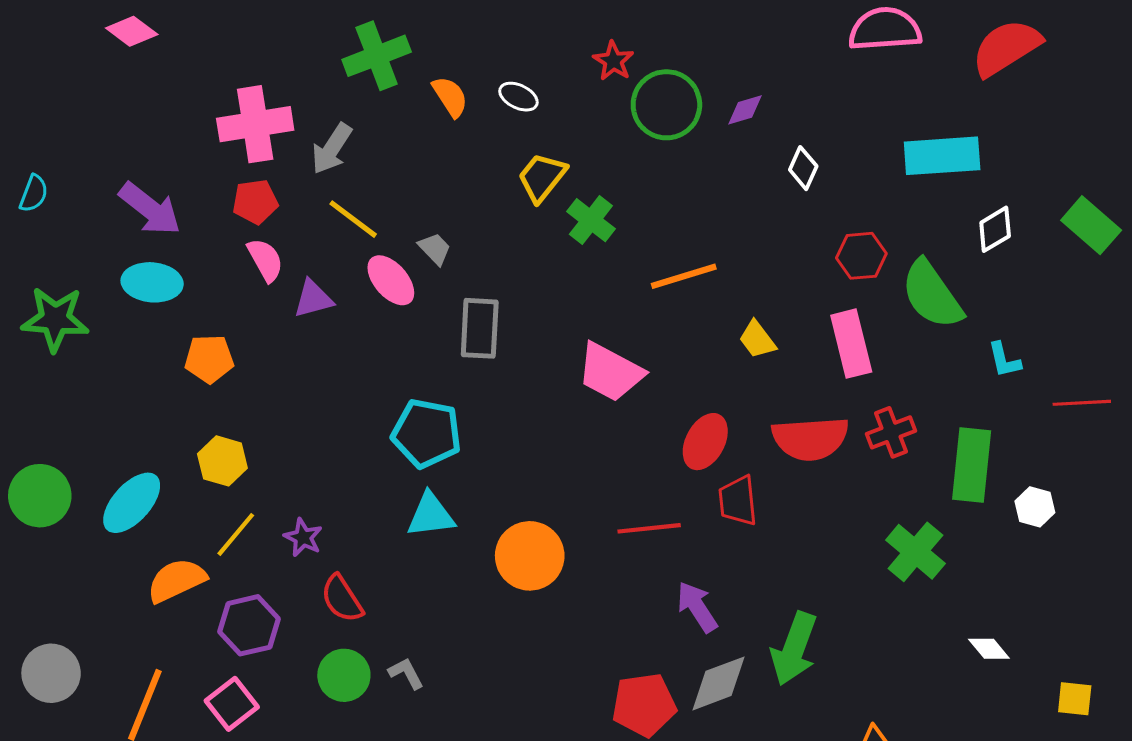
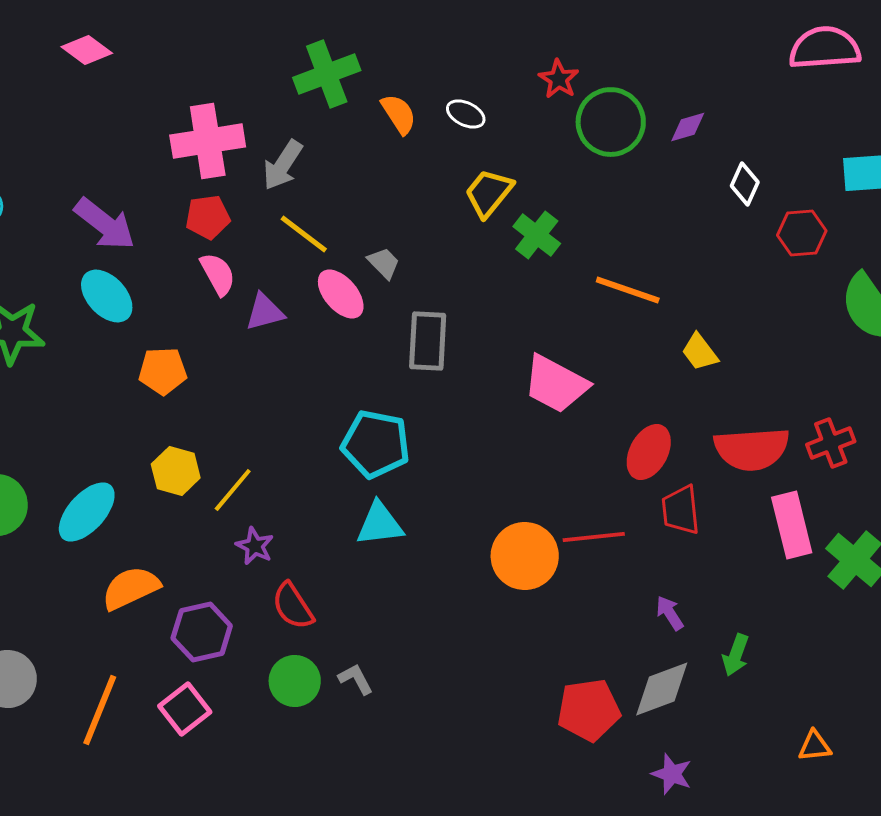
red hexagon: (861, 256) -> (802, 233), moved
orange line: (684, 276) -> (628, 290), turned 36
cyan ellipse: (152, 282) -> (107, 296), turned 42
pink rectangle: (851, 344) -> (792, 525), moved
yellow line: (236, 534) -> (233, 490), moved
orange circle: (530, 556) -> (525, 556), moved
purple arrow: (697, 607) -> (670, 613), moved, size x0.7
green arrow: (794, 649) -> (736, 655), size x0.6

